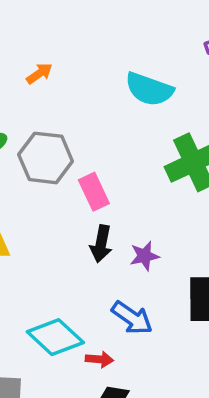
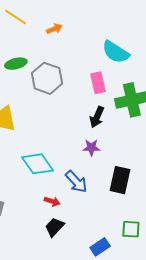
pink rectangle: (94, 192) -> (98, 83), moved
black arrow: (101, 244) -> (97, 117), moved
cyan diamond: (55, 337) -> (37, 164), moved

